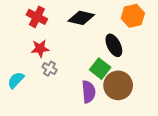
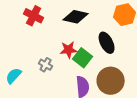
red star: (40, 49) -> (69, 50), moved
green square: (100, 69) -> (83, 58), moved

